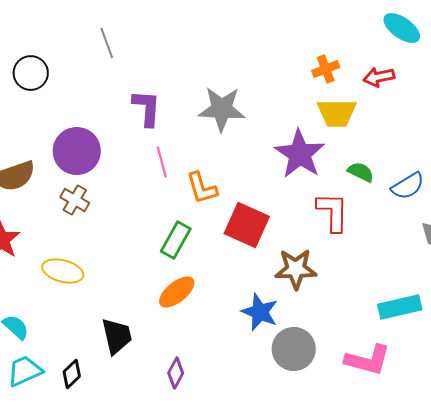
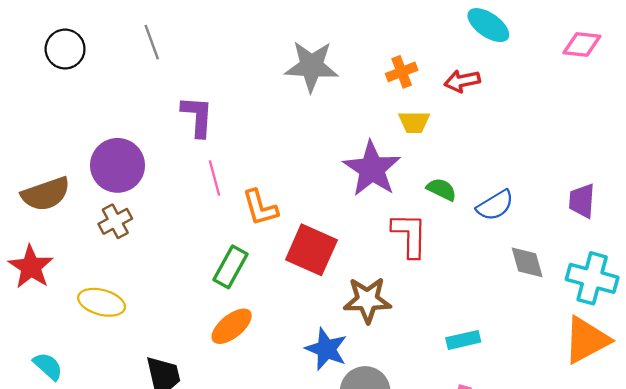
black circle: (31, 73) -> (65, 49), moved
gray star: (222, 109) -> (311, 66), moved
yellow trapezoid: (337, 113) -> (414, 122), size x0.7
brown cross: (75, 200) -> (115, 221), turned 32
cyan rectangle: (400, 307) -> (463, 340), moved, size x0.7

